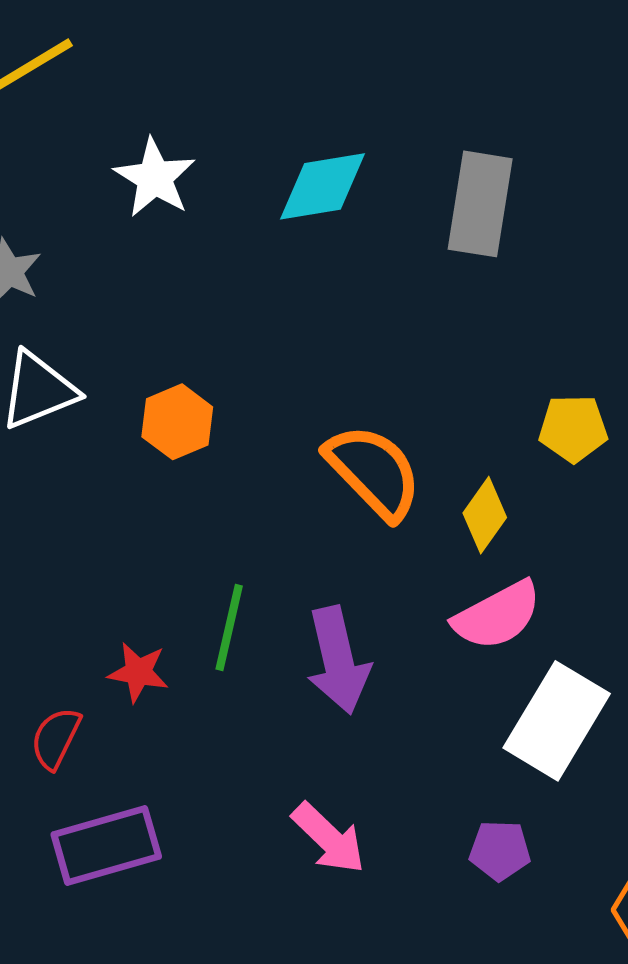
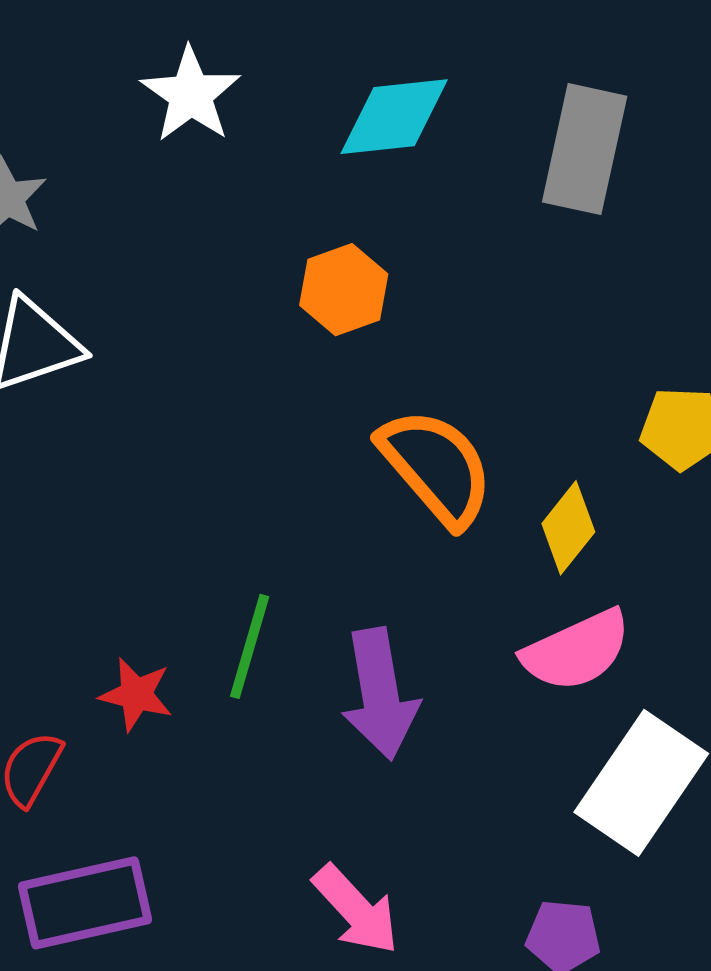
orange hexagon: (177, 422) -> (344, 290), moved

